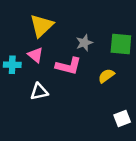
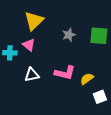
pink L-shape: (68, 66) -> (65, 73), moved
yellow semicircle: (106, 76) -> (87, 79), moved

